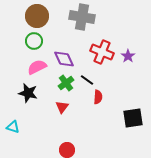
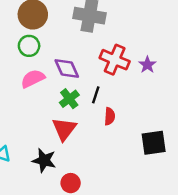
black line: (87, 80) -> (96, 95), turned 72
black star: (28, 93) -> (44, 160), moved
red triangle: (62, 107) -> (64, 129), size x1.5

